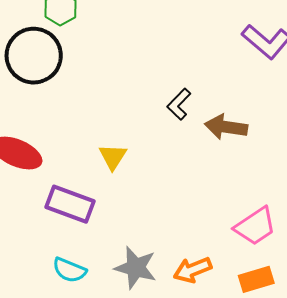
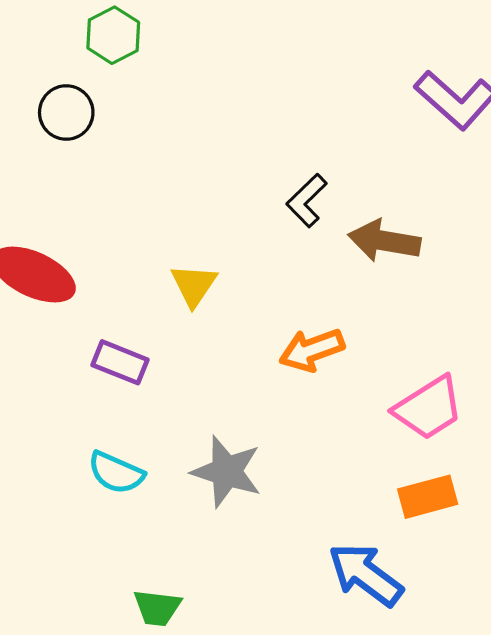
black circle: (34, 56) -> (66, 112), size x0.6
purple rectangle: (70, 204) -> (120, 362), size x0.7
orange arrow: (193, 270) -> (312, 350), moved

